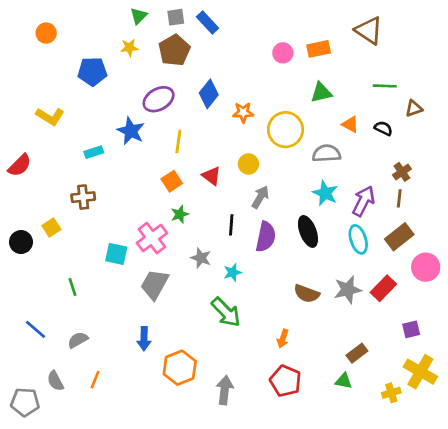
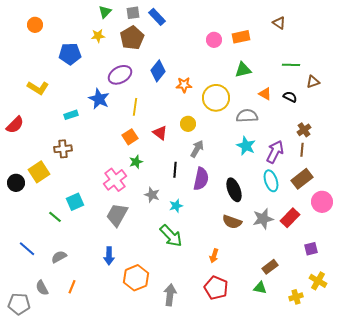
brown triangle: (369, 30) -> (279, 23), size x0.6
yellow square: (51, 227) -> (39, 172), size x1.5
black ellipse: (308, 231) -> (234, 190), moved
cyan square: (116, 254) -> (75, 202), moved, turned -36
green line: (73, 287) -> (55, 217), turned -32
yellow cross: (420, 372) -> (318, 281), size x0.7

